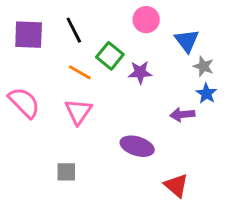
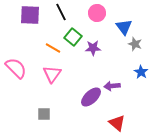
black line: (74, 30) -> (61, 12), moved
purple square: (29, 35) -> (30, 15), moved
blue star: (206, 93) -> (141, 72), moved
purple arrow: (182, 115) -> (112, 86), moved
purple ellipse: (137, 146) -> (91, 97), turned -60

